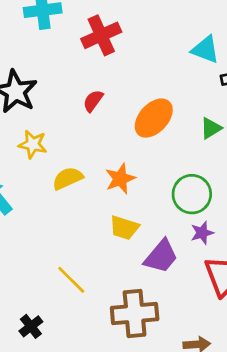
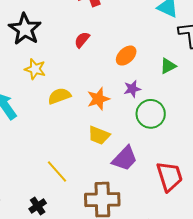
orange ellipse: (154, 118) -> (126, 56), size x0.7
purple star: (202, 233) -> (132, 89), moved
black cross: (31, 326) -> (38, 206), moved

